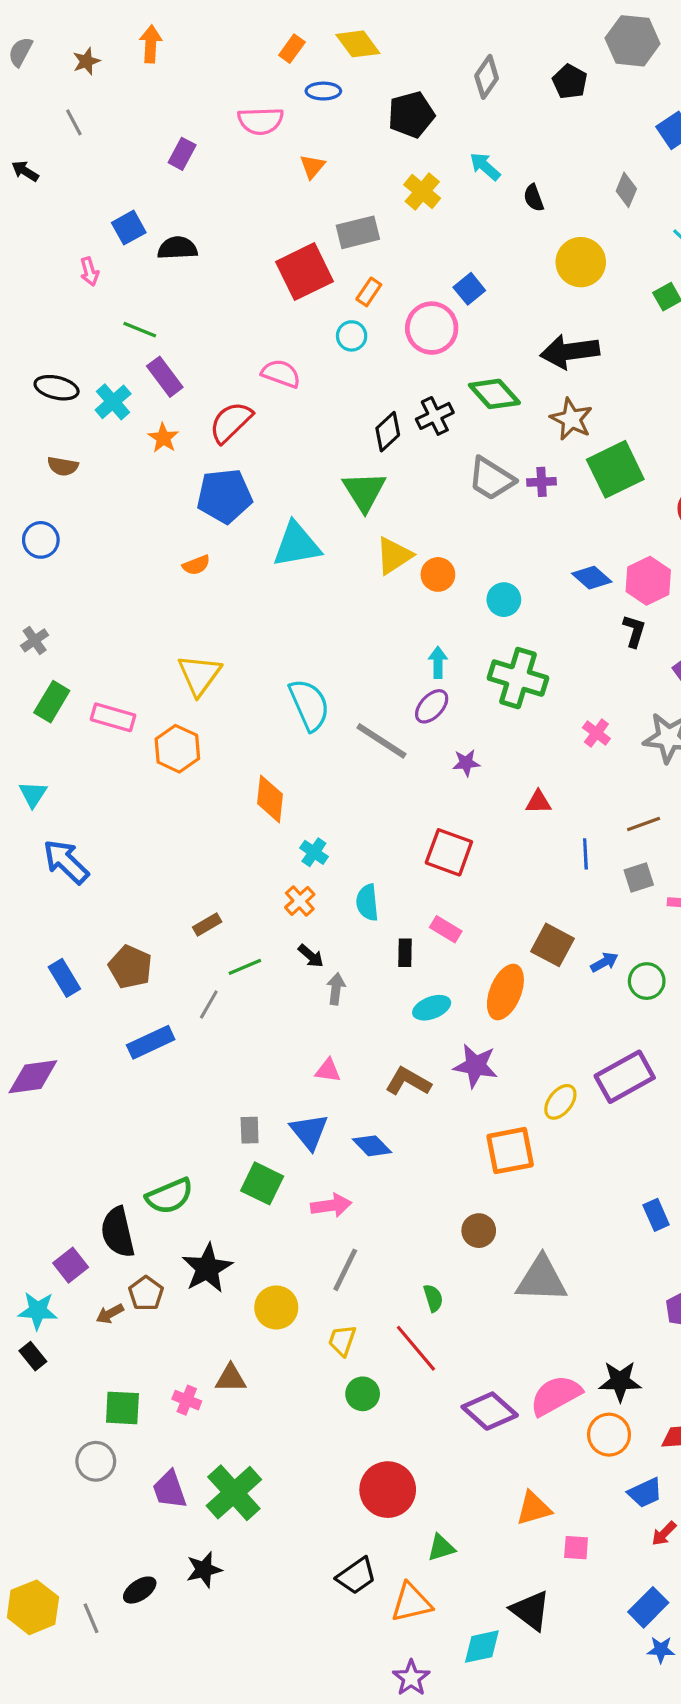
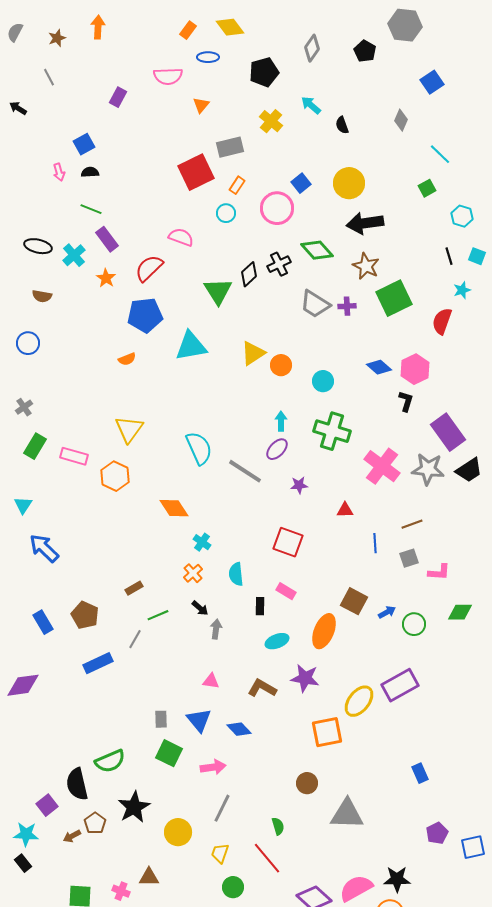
black semicircle: (177, 248) -> (90, 172), moved, size x0.7
yellow circle: (581, 262) -> (349, 183), moved
green triangle: (364, 491) -> (218, 291), moved
pink cross: (596, 733) -> (382, 466), size x2.0
orange diamond: (270, 799) -> (174, 508), turned -40
yellow ellipse: (560, 1102) -> (359, 701), size x1.4

